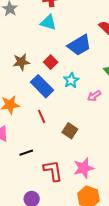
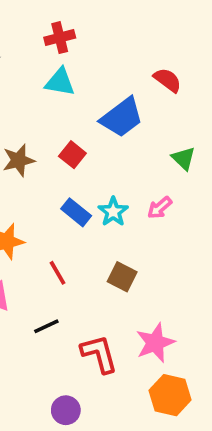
cyan star: (71, 80) -> (113, 212), moved
blue rectangle: (42, 86) -> (76, 212), moved, size x0.7
red line: (42, 116) -> (57, 273), moved

